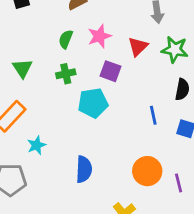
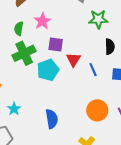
red triangle: (138, 46) -> (73, 60), moved
green cross: (66, 74) -> (24, 53), size x1.6

